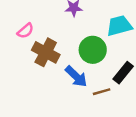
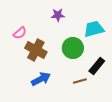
blue arrow: (76, 76) -> (41, 79), moved, turned -72

